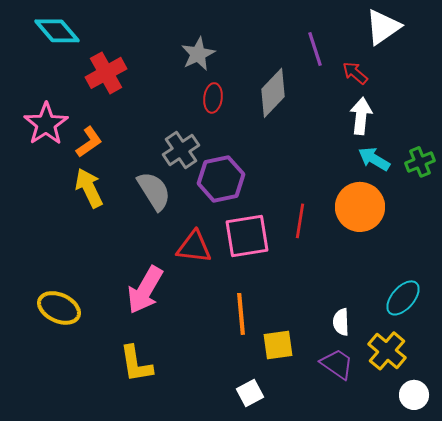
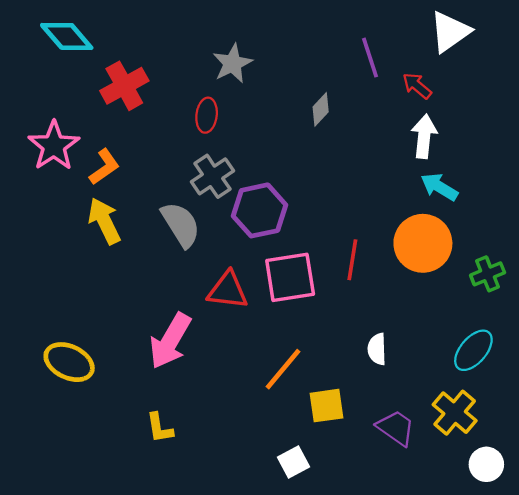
gray diamond: (273, 93) -> (321, 109), size x0.6
red ellipse: (213, 98) -> (207, 115), moved
green cross: (420, 162) -> (488, 274), moved
orange line: (241, 314) -> (283, 369), turned 45
white semicircle: (341, 322) -> (377, 349), moved
yellow L-shape: (136, 364) -> (160, 428), size x0.7

